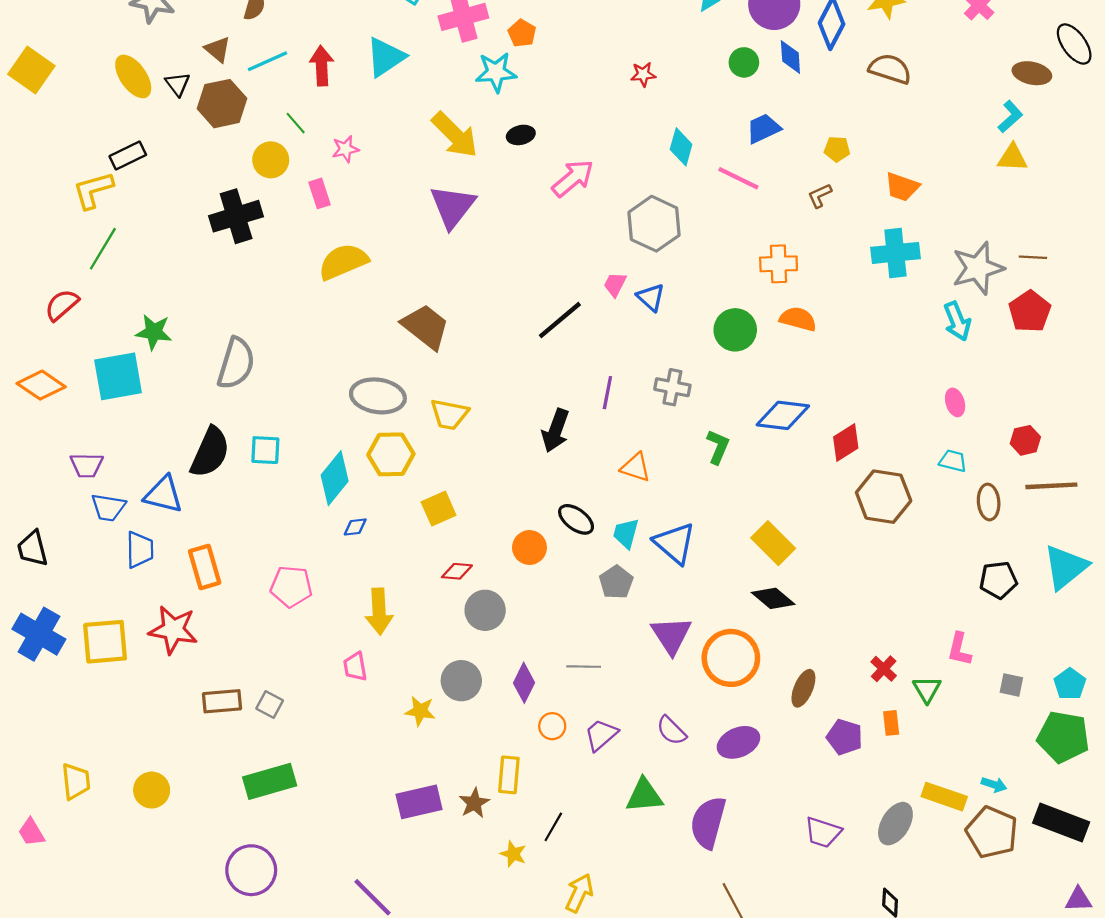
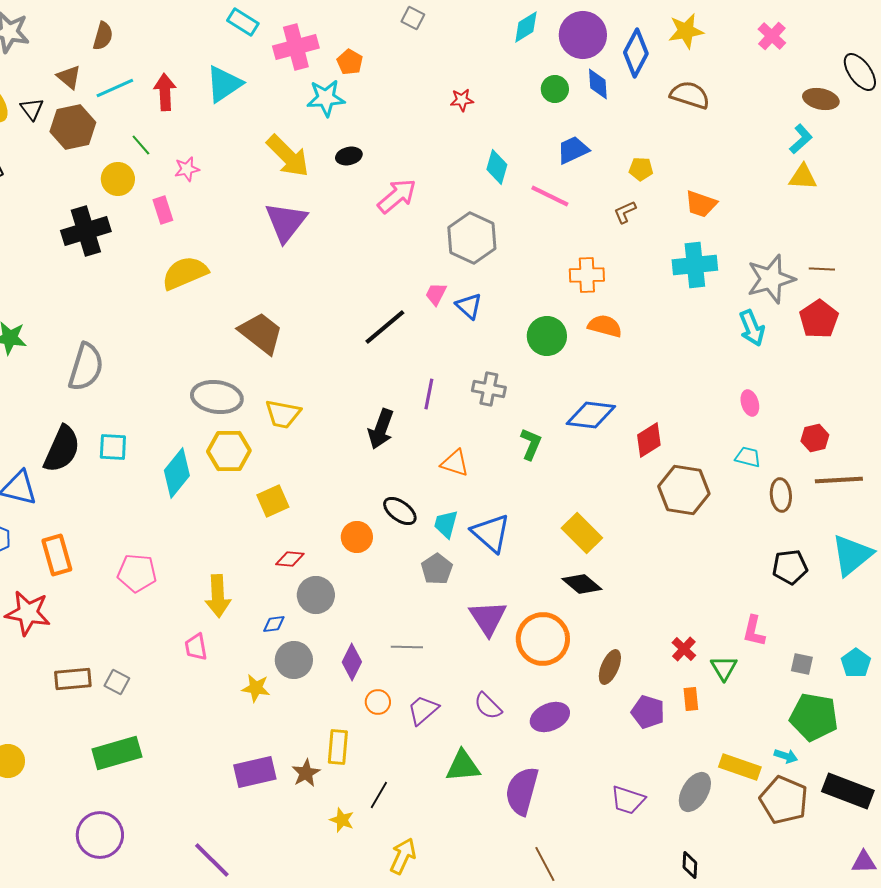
blue diamond: (355, 527) -> (274, 624), moved
green pentagon: (1063, 737) -> (814, 717), moved

